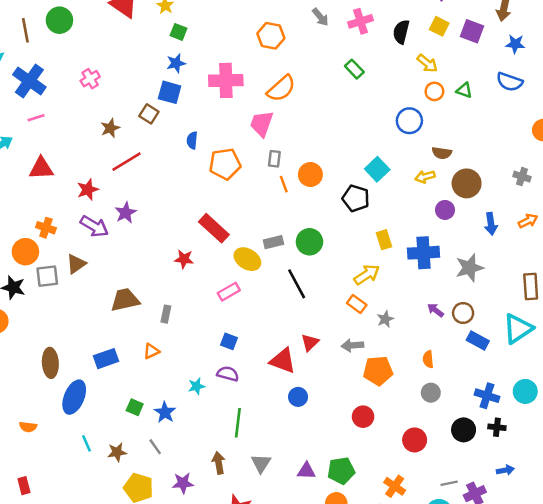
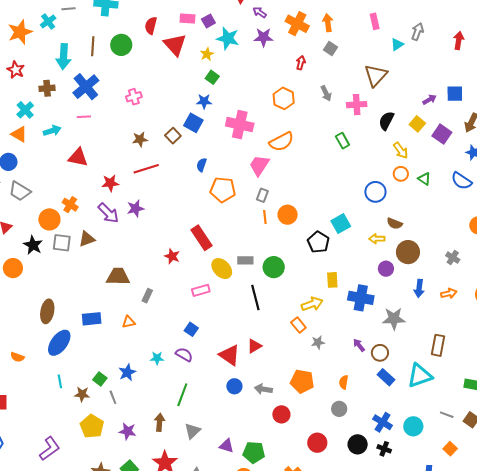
gray arrow: (352, 345) -> (263, 389), moved
green square: (135, 407) -> (100, 379), moved

